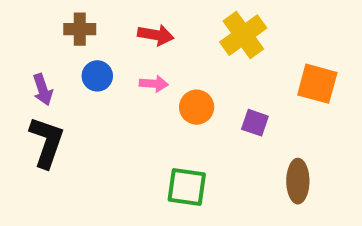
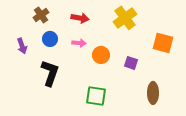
brown cross: (80, 29) -> (41, 15), turned -35
black L-shape: (47, 142) -> (50, 73), moved

